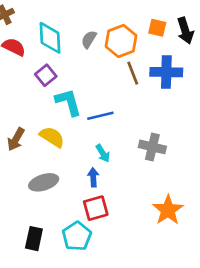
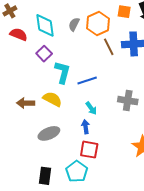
cyan L-shape: (68, 102) -> (62, 72), turned 35
brown arrow: (16, 139) -> (26, 103), turned 66
red square: (96, 208) -> (89, 150), turned 30

